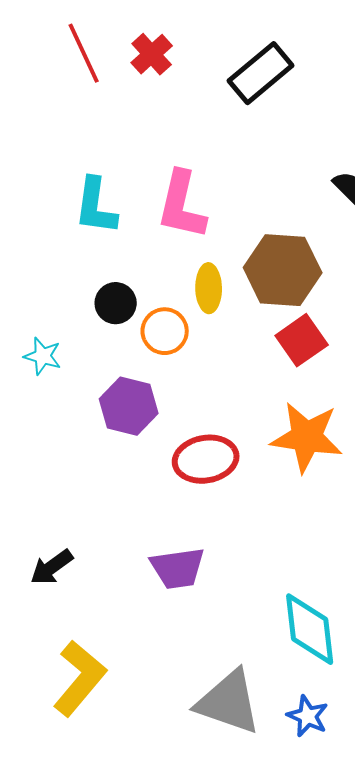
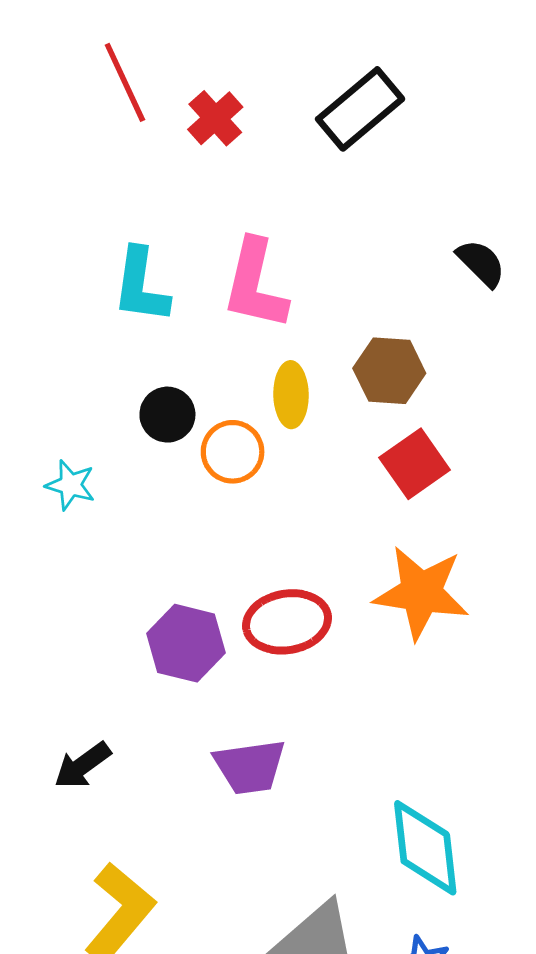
red cross: (152, 54) -> (215, 118), moved
brown hexagon: (283, 270) -> (389, 371), size x0.7
purple hexagon: (129, 406) -> (186, 643), moved

